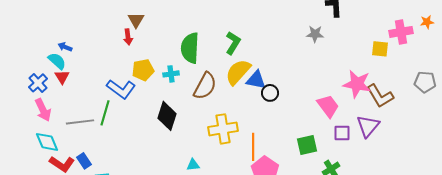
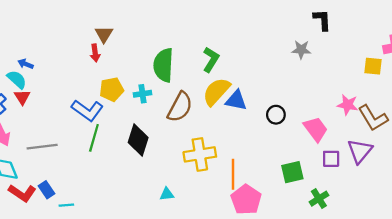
pink star: (357, 84) -> (348, 105), size x0.7
black circle: (270, 93) -> (276, 115), moved
green line: (105, 113) -> (94, 138), moved

